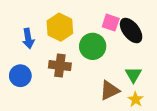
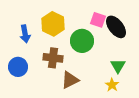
brown triangle: (110, 90) -> (70, 80), moved
yellow star: (136, 99) -> (112, 85), moved

